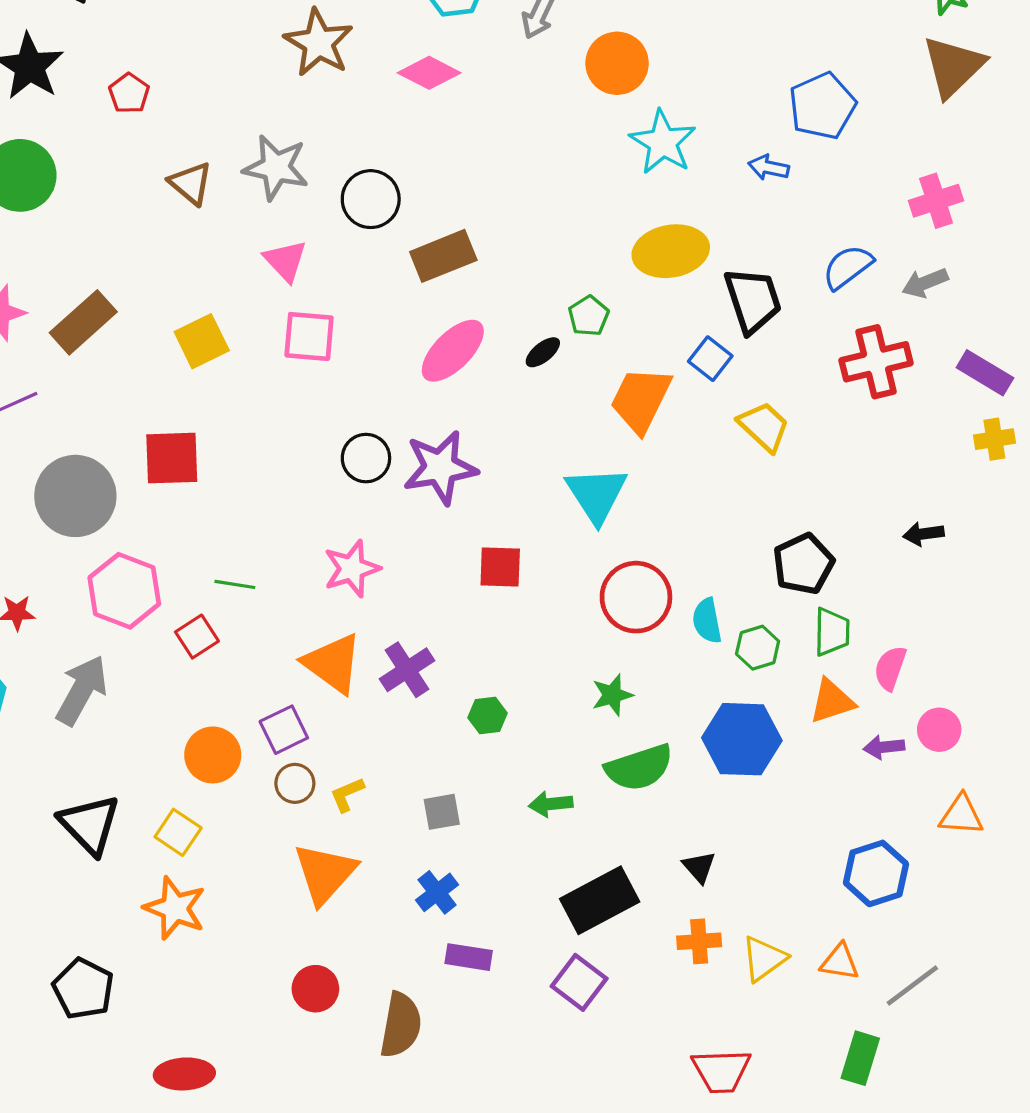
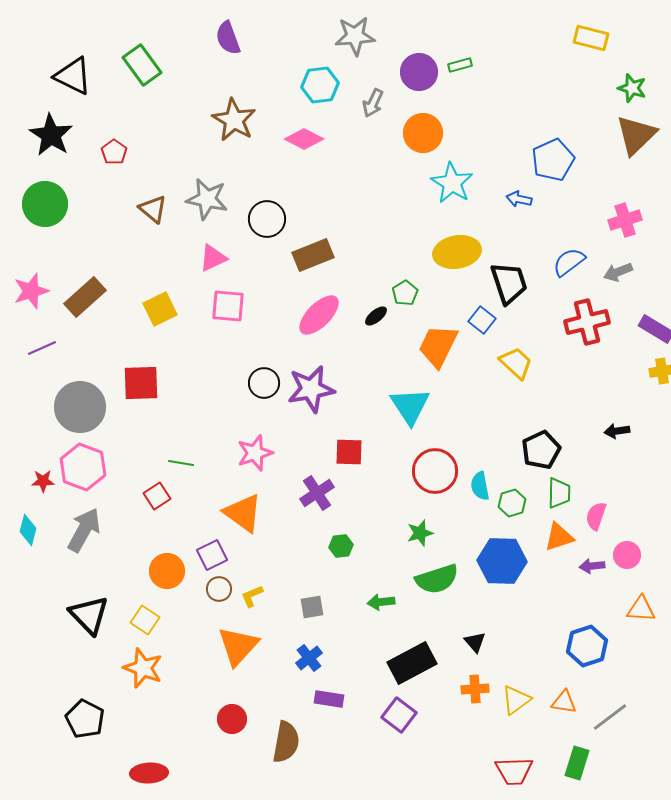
pink triangle: (285, 261) -> (213, 258), turned 48
pink hexagon: (124, 591) -> (83, 467), moved
purple cross: (407, 670) -> (317, 493), moved
red trapezoid: (721, 1071) -> (514, 771), moved

